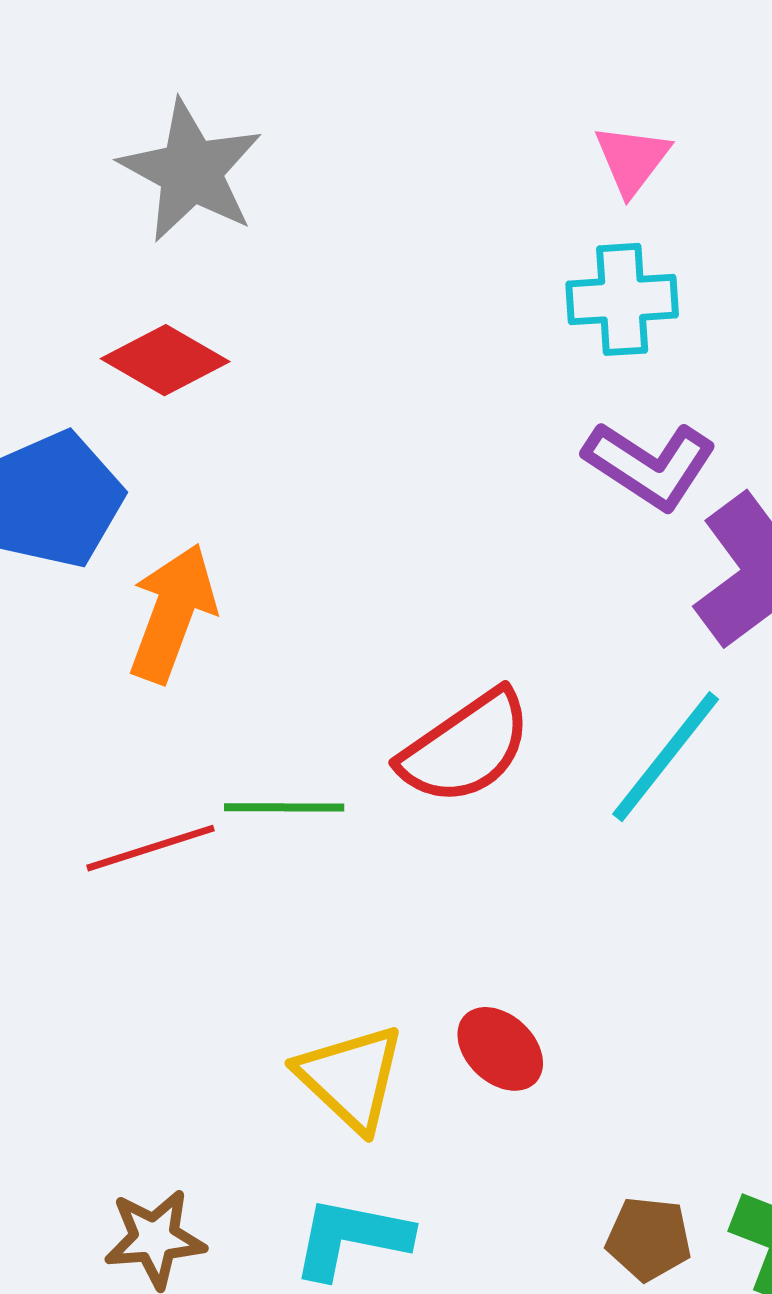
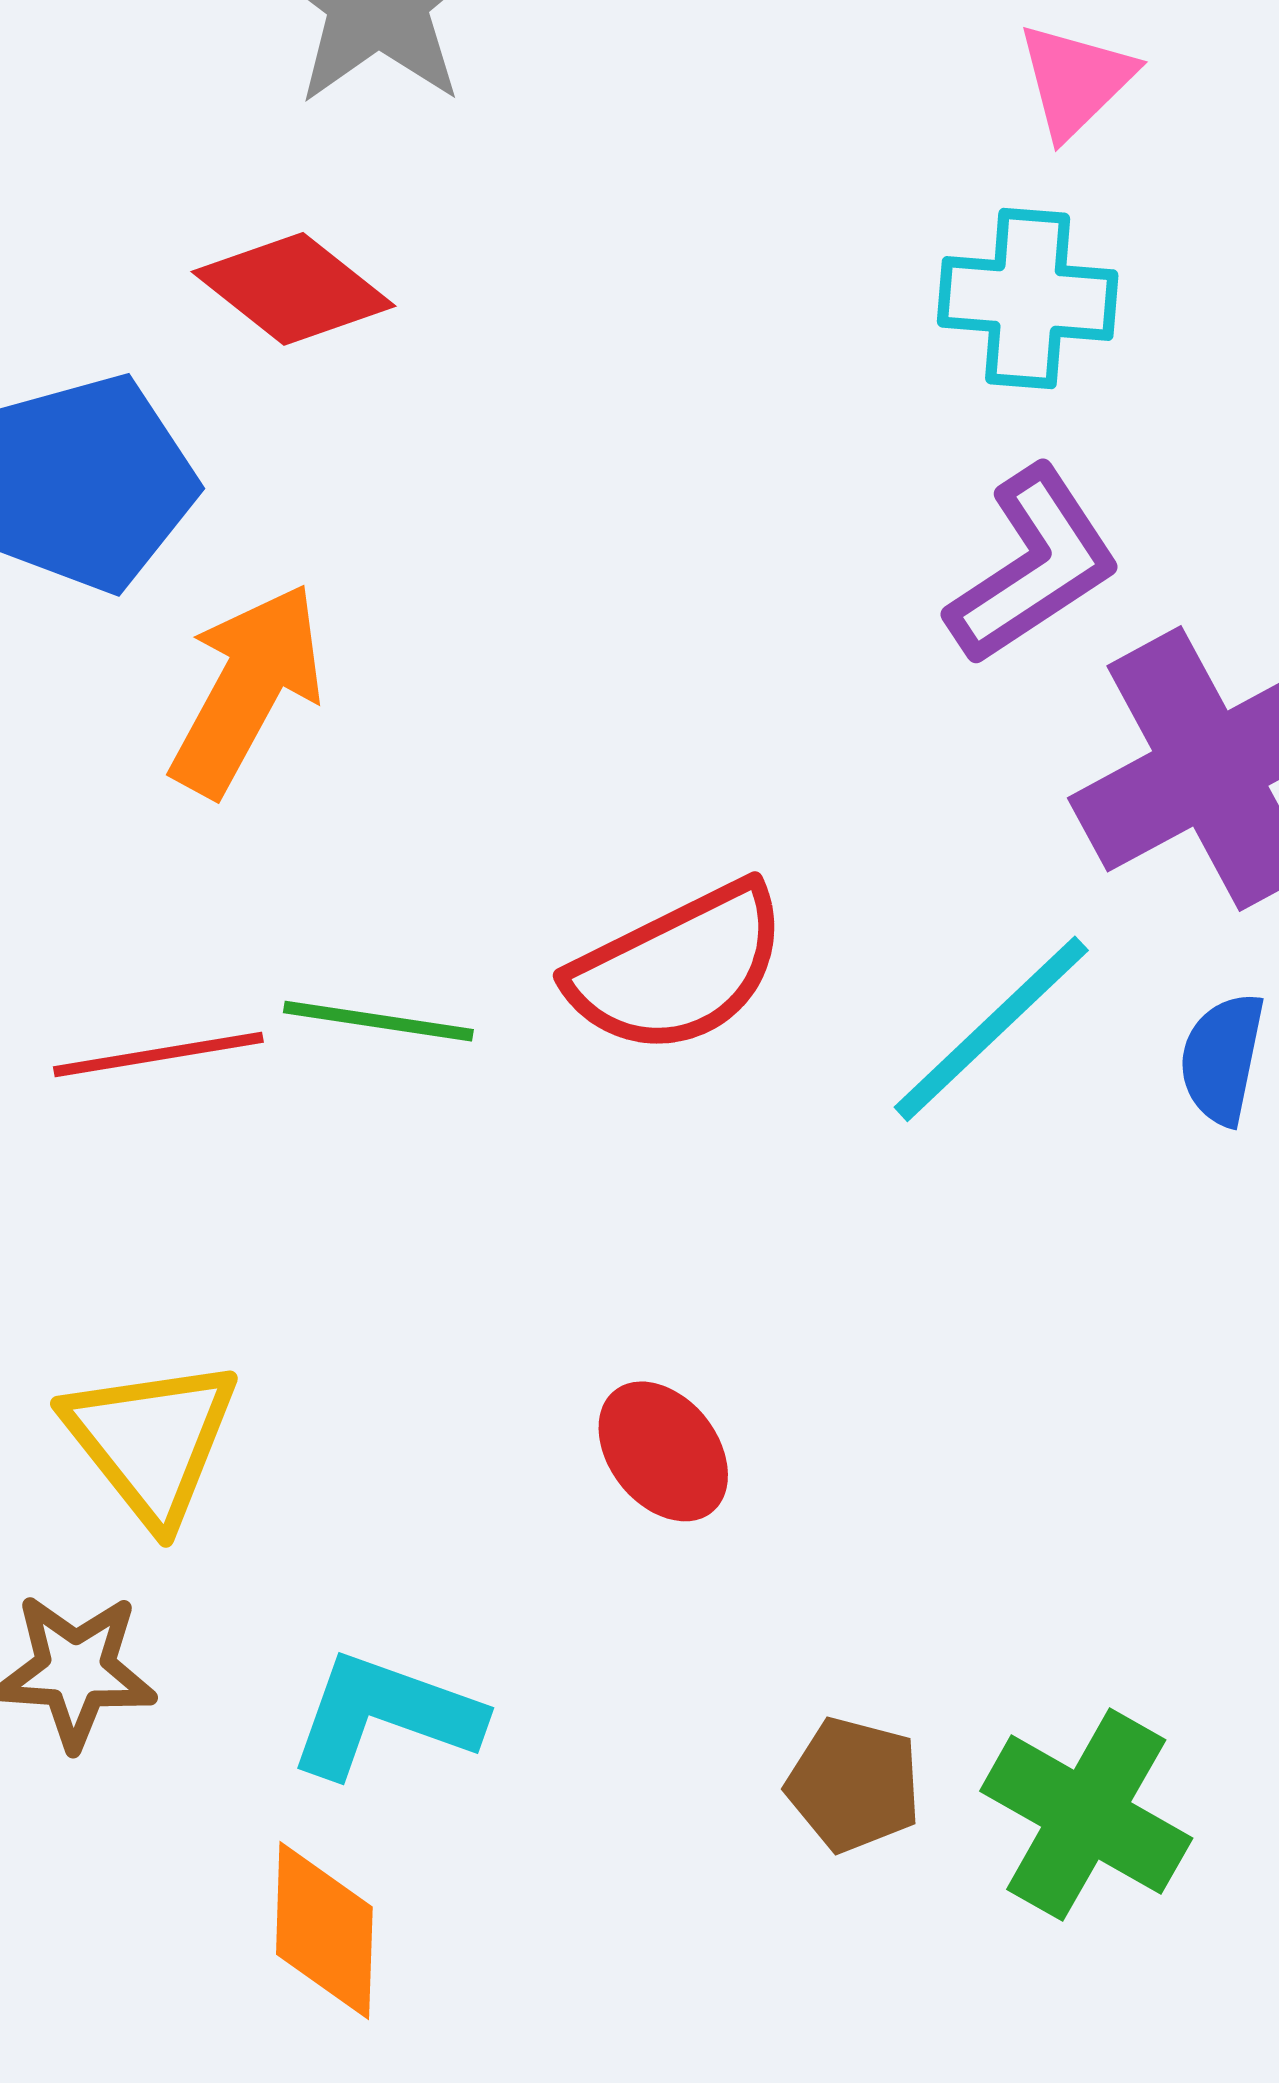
purple L-shape: (650, 465) -> (1033, 566), turned -75
yellow triangle: (351, 1078) -> (151, 1441), moved

